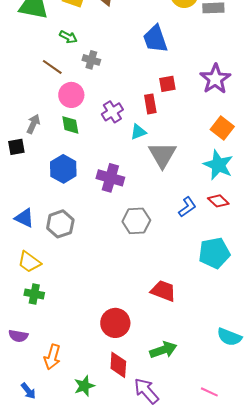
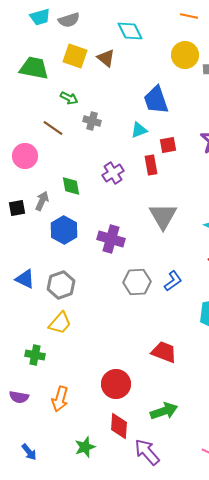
pink circle: (71, 95) -> (25, 156), moved
gray arrow: (33, 124) -> (42, 201), moved
cyan triangle: (138, 132) -> (139, 130), moved
blue L-shape: (187, 207) -> (173, 281), moved
yellow trapezoid: (29, 262) -> (60, 323), moved, turned -85
orange arrow: (52, 357) -> (60, 399), moved

